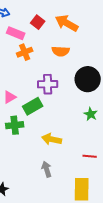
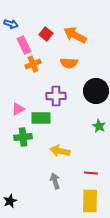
pink rectangle: (16, 33) -> (24, 45), turned 42
green rectangle: (33, 106) -> (41, 118), turned 30
red line: (90, 156) -> (91, 173), moved

